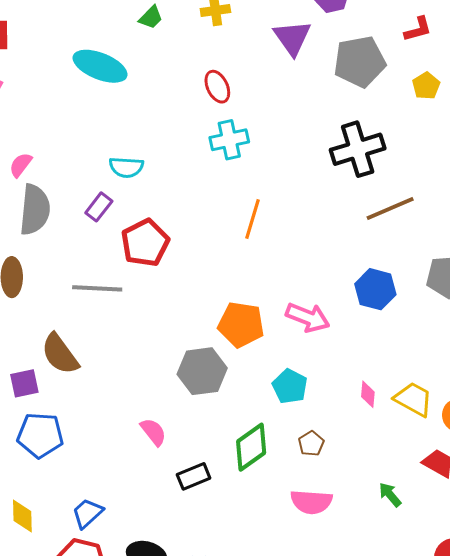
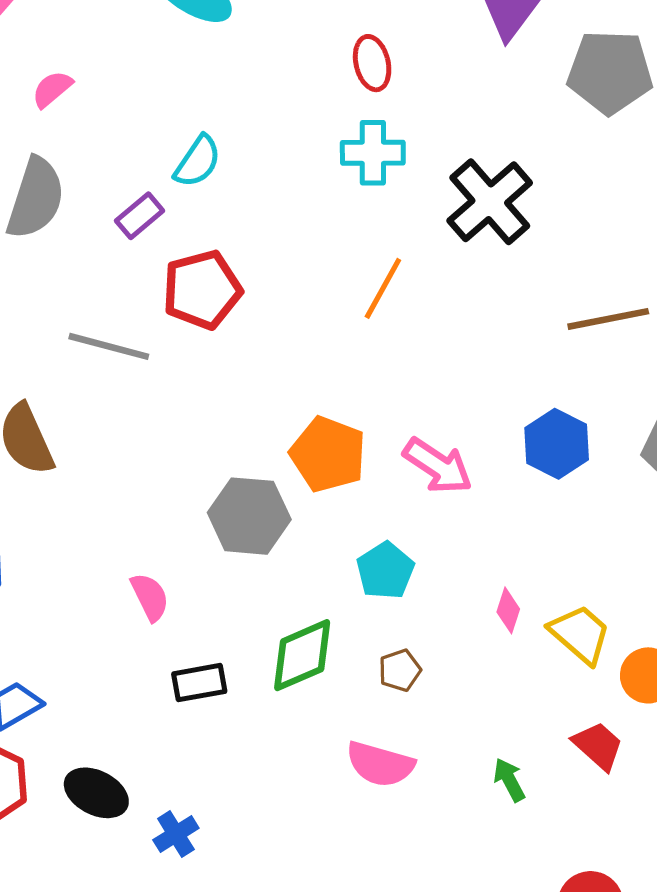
black cross: (358, 149) -> (490, 202), moved, turned -36
pink semicircle: (21, 165) -> (52, 89), moved
cyan semicircle: (126, 167) -> (198, 161), turned -72

